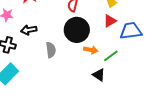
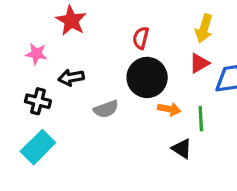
gray semicircle: (51, 50) -> (106, 109), turned 77
green line: (111, 56) -> (201, 119), turned -56

